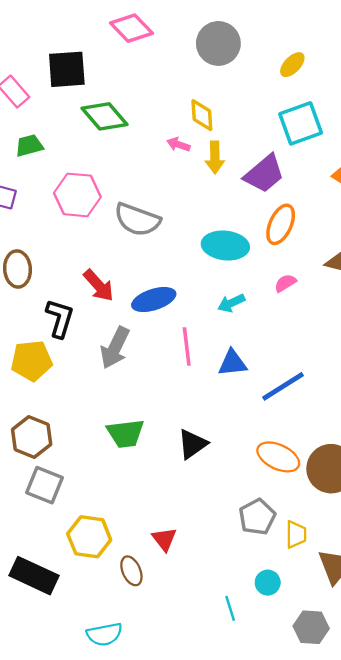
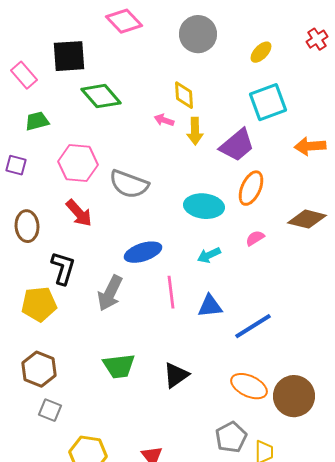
red arrow: (99, 285) -> (79, 213), moved
gray square: (45, 485) -> (50, 410), size x0.7

